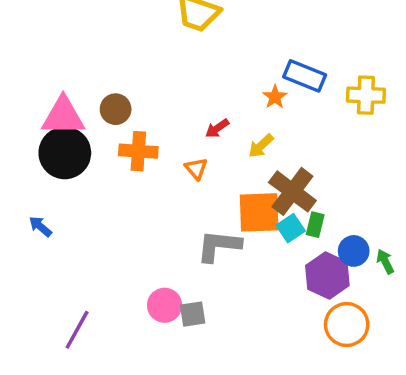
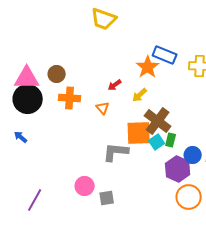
orange star: (275, 97) -> (148, 67), size x1.6
blue arrow: (40, 226) -> (21, 137), moved
gray square: (193, 314) -> (107, 198), moved

